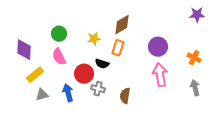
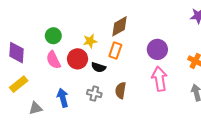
red circle: (84, 74) -> (77, 59), moved
yellow rectangle: (35, 75) -> (19, 84), moved
gray triangle: (42, 95) -> (35, 108), moved
brown semicircle: (125, 96) -> (121, 90), moved

